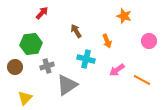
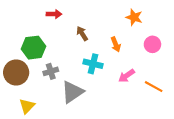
red arrow: (42, 13) -> (54, 14), moved, turned 48
pink circle: (149, 41) -> (152, 44), moved
brown circle: (15, 67) -> (16, 72), size x1.5

